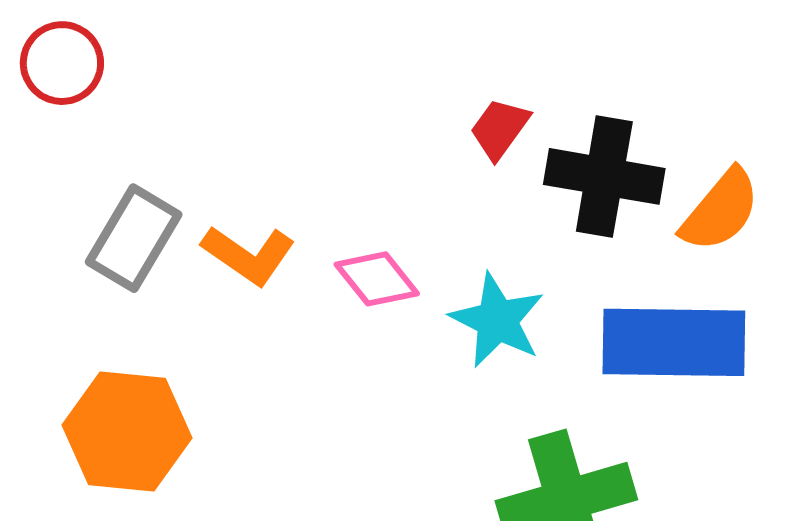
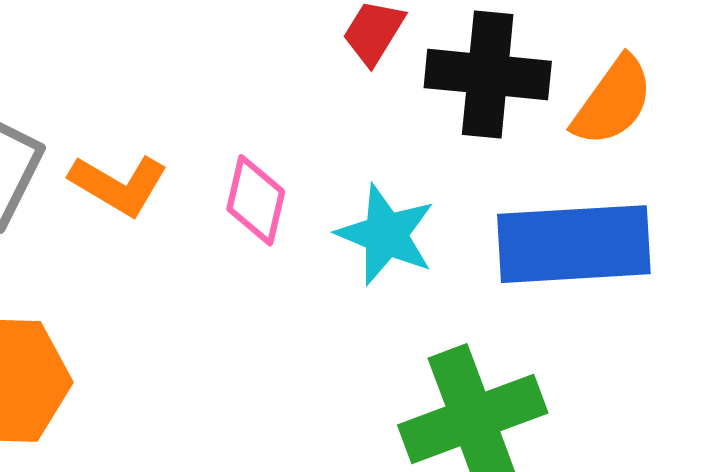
pink diamond: (377, 279) -> (256, 200), turned 56

